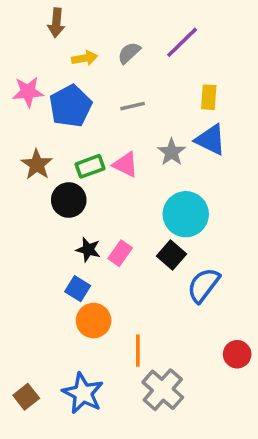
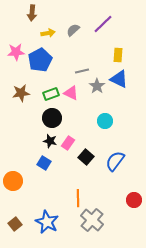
gray line: (133, 106) -> (82, 71), moved
brown star: (37, 165) -> (21, 93), turned 30
black circle: (69, 200) -> (52, 118), moved
cyan circle: (186, 214) -> (105, 121), size x0.6
black square: (172, 255) -> (86, 157), moved
orange circle: (94, 321) -> (13, 181), moved

